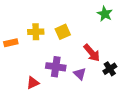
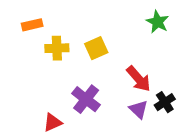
orange rectangle: (11, 43) -> (32, 25), moved
purple cross: (56, 67) -> (86, 99), turned 30
purple triangle: (80, 74) -> (139, 109), moved

